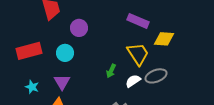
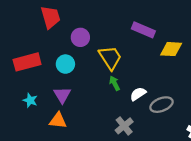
yellow trapezoid: (138, 54) -> (110, 58), moved
green arrow: (111, 71) -> (115, 83), turned 128
gray ellipse: (156, 76) -> (161, 105), moved

